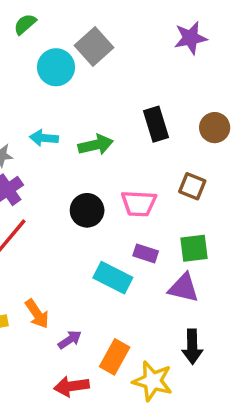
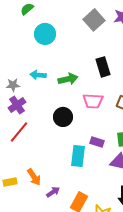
gray square: (94, 47) -> (94, 20), moved
pink trapezoid: (139, 203) -> (93, 101), moved
cyan rectangle: (113, 278) -> (78, 156), turned 70

